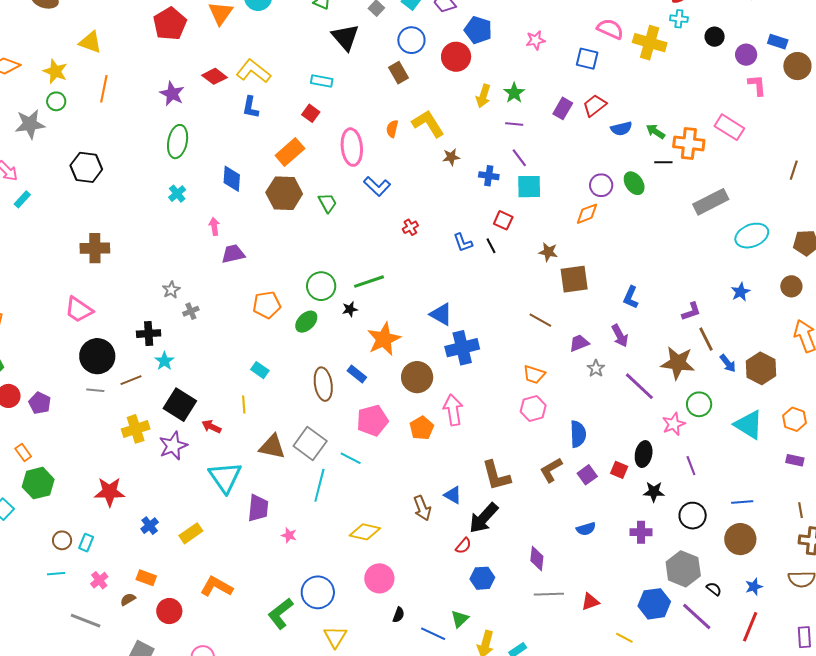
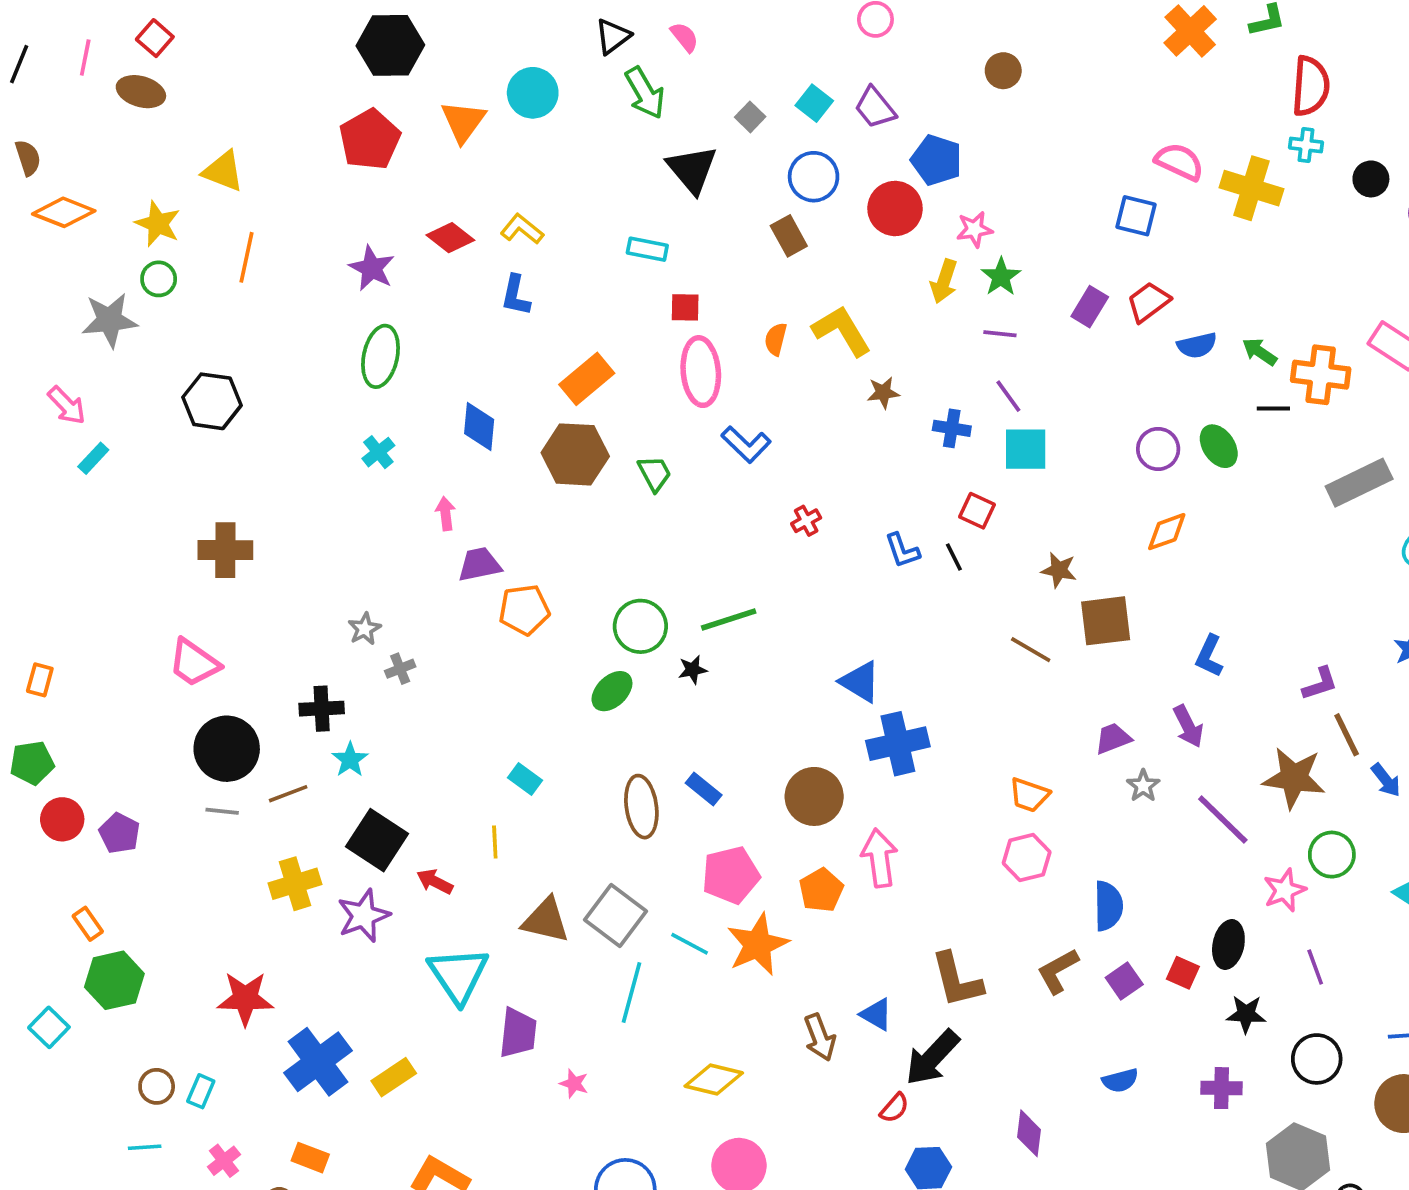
pink star: (536, 40) -> (974, 229), moved
yellow L-shape: (253, 71) -> (522, 229), size x0.7
red square: (311, 113) -> (685, 307), moved, turned -36
orange diamond: (587, 214) -> (1167, 532), moved
orange pentagon: (267, 305) -> (524, 610), moved
brown line: (540, 320) -> (1031, 650), moved
orange star: (384, 339) -> (758, 945), moved
blue cross: (150, 526) -> (318, 1062), size x2.0

